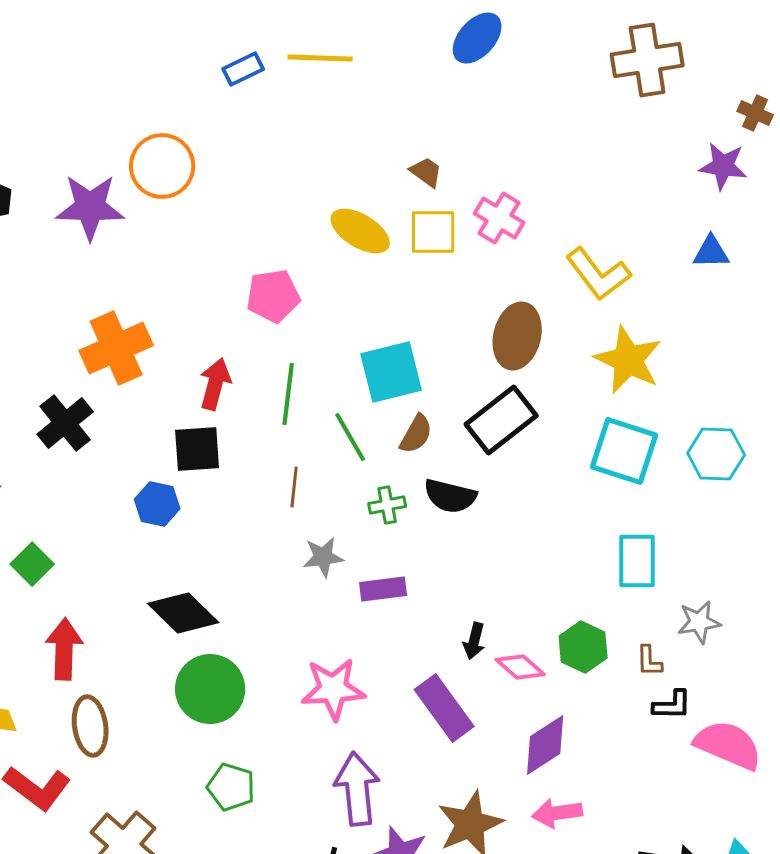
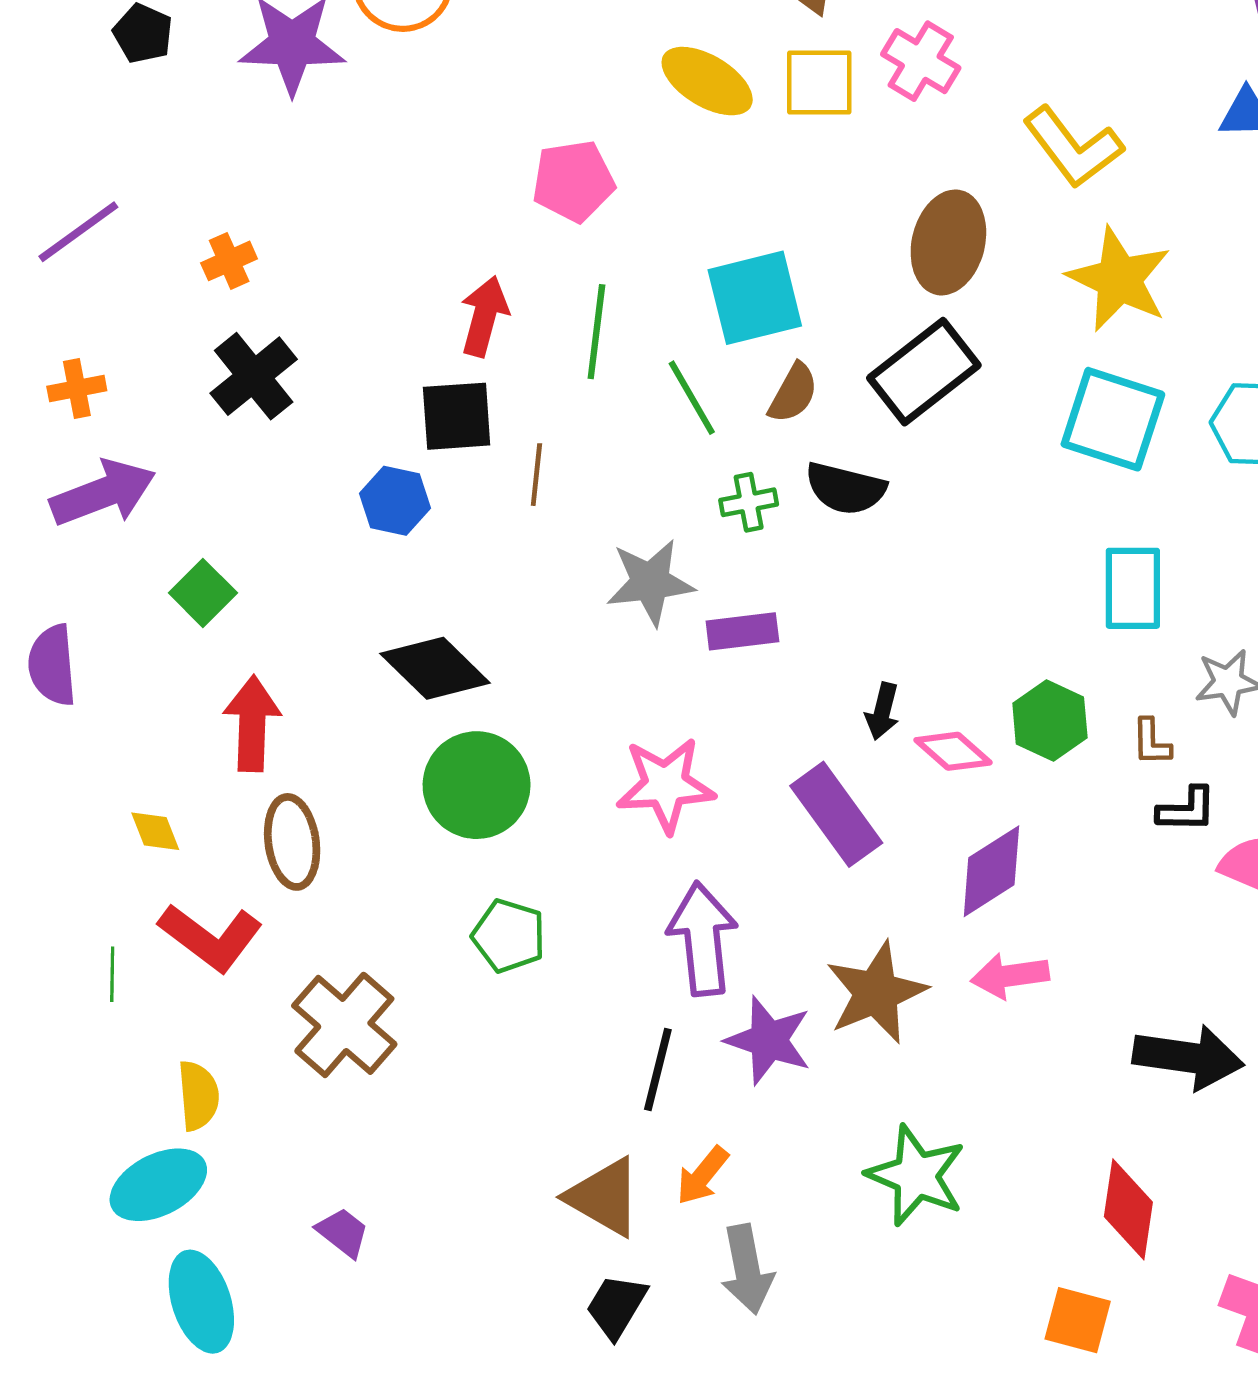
orange cross: (116, 348) -> (229, 261), moved, size x0.5
brown line: (294, 487) -> (536, 475), moved
gray star: (323, 557) -> (650, 582), size x1.4

